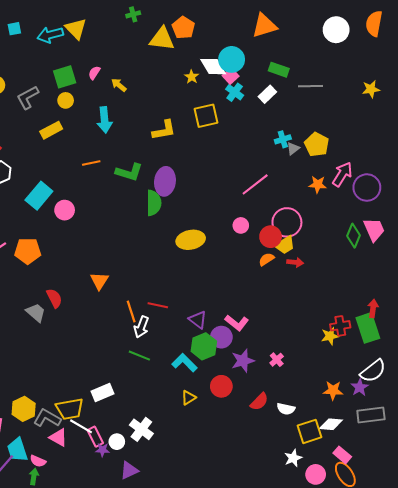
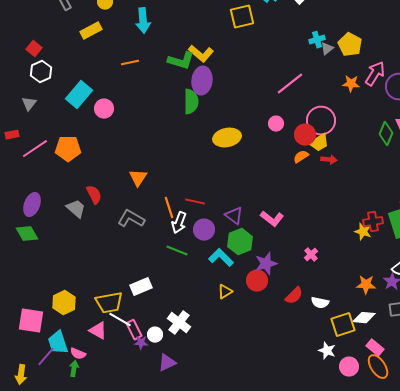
yellow L-shape: (164, 130) -> (201, 54), moved, turned 50
green L-shape: (129, 172) -> (181, 61), moved
yellow star: (330, 336) -> (363, 232), turned 30
purple circle: (221, 337) -> (204, 230), moved
purple star: (243, 361) -> (266, 264), moved
gray L-shape: (47, 418) -> (131, 219), moved
white star: (293, 458) -> (327, 351), turned -30

